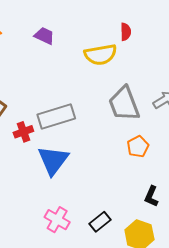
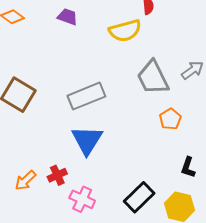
red cross: (23, 132) -> (57, 175), moved
pink cross: (57, 220) -> (82, 199), moved
black rectangle: (100, 222) -> (139, 197), size x1.4

